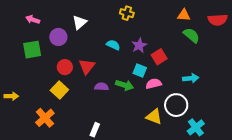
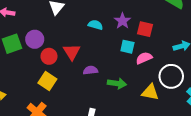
purple circle: (58, 37) -> (35, 39), moved
red square: (159, 57) -> (145, 29), turned -35
green arrow: (125, 85) -> (117, 83), moved

